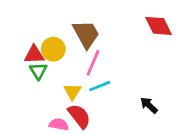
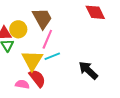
yellow triangle: (72, 92) -> (32, 60), size x1.6
black arrow: (149, 105) -> (88, 70), size x1.5

